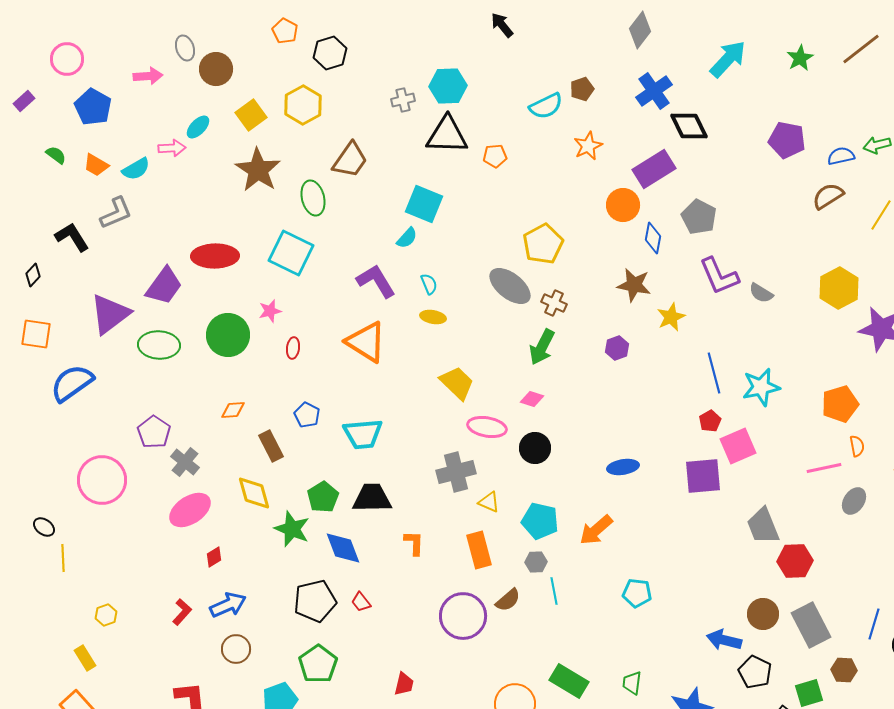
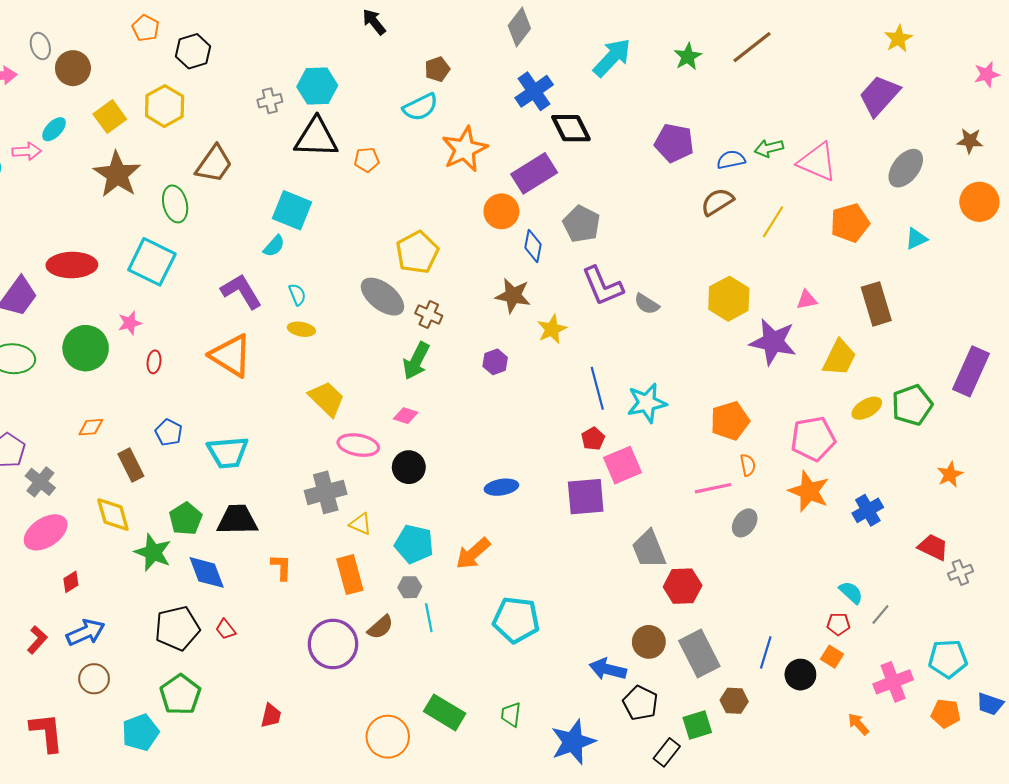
brown pentagon: (582, 89) -> (437, 69), moved
orange star: (588, 146) -> (465, 149), size x1.5
cyan pentagon: (637, 593) -> (516, 620), size x1.5

